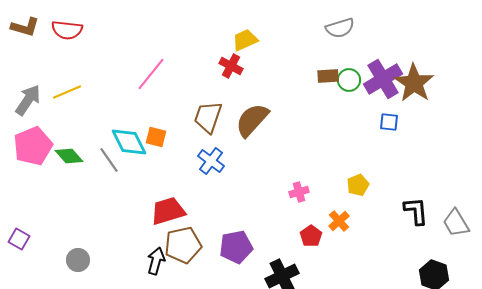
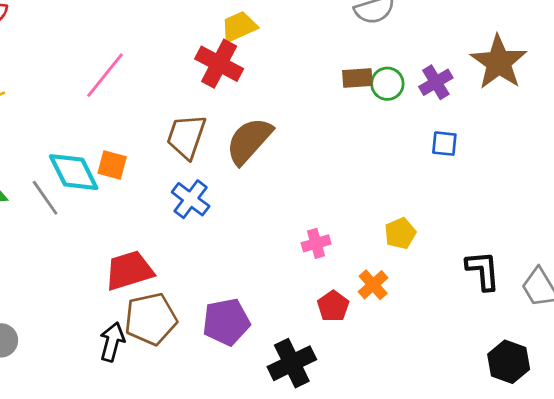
red cross: (231, 66) -> (219, 64), size x1.4
purple cross: (383, 79) -> (436, 82), size x0.6
brown star: (414, 83) -> (499, 62), moved

